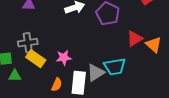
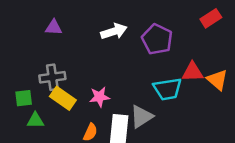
red triangle: (135, 39) -> (192, 72), turned 30
cyan trapezoid: (115, 67) -> (168, 89), moved

